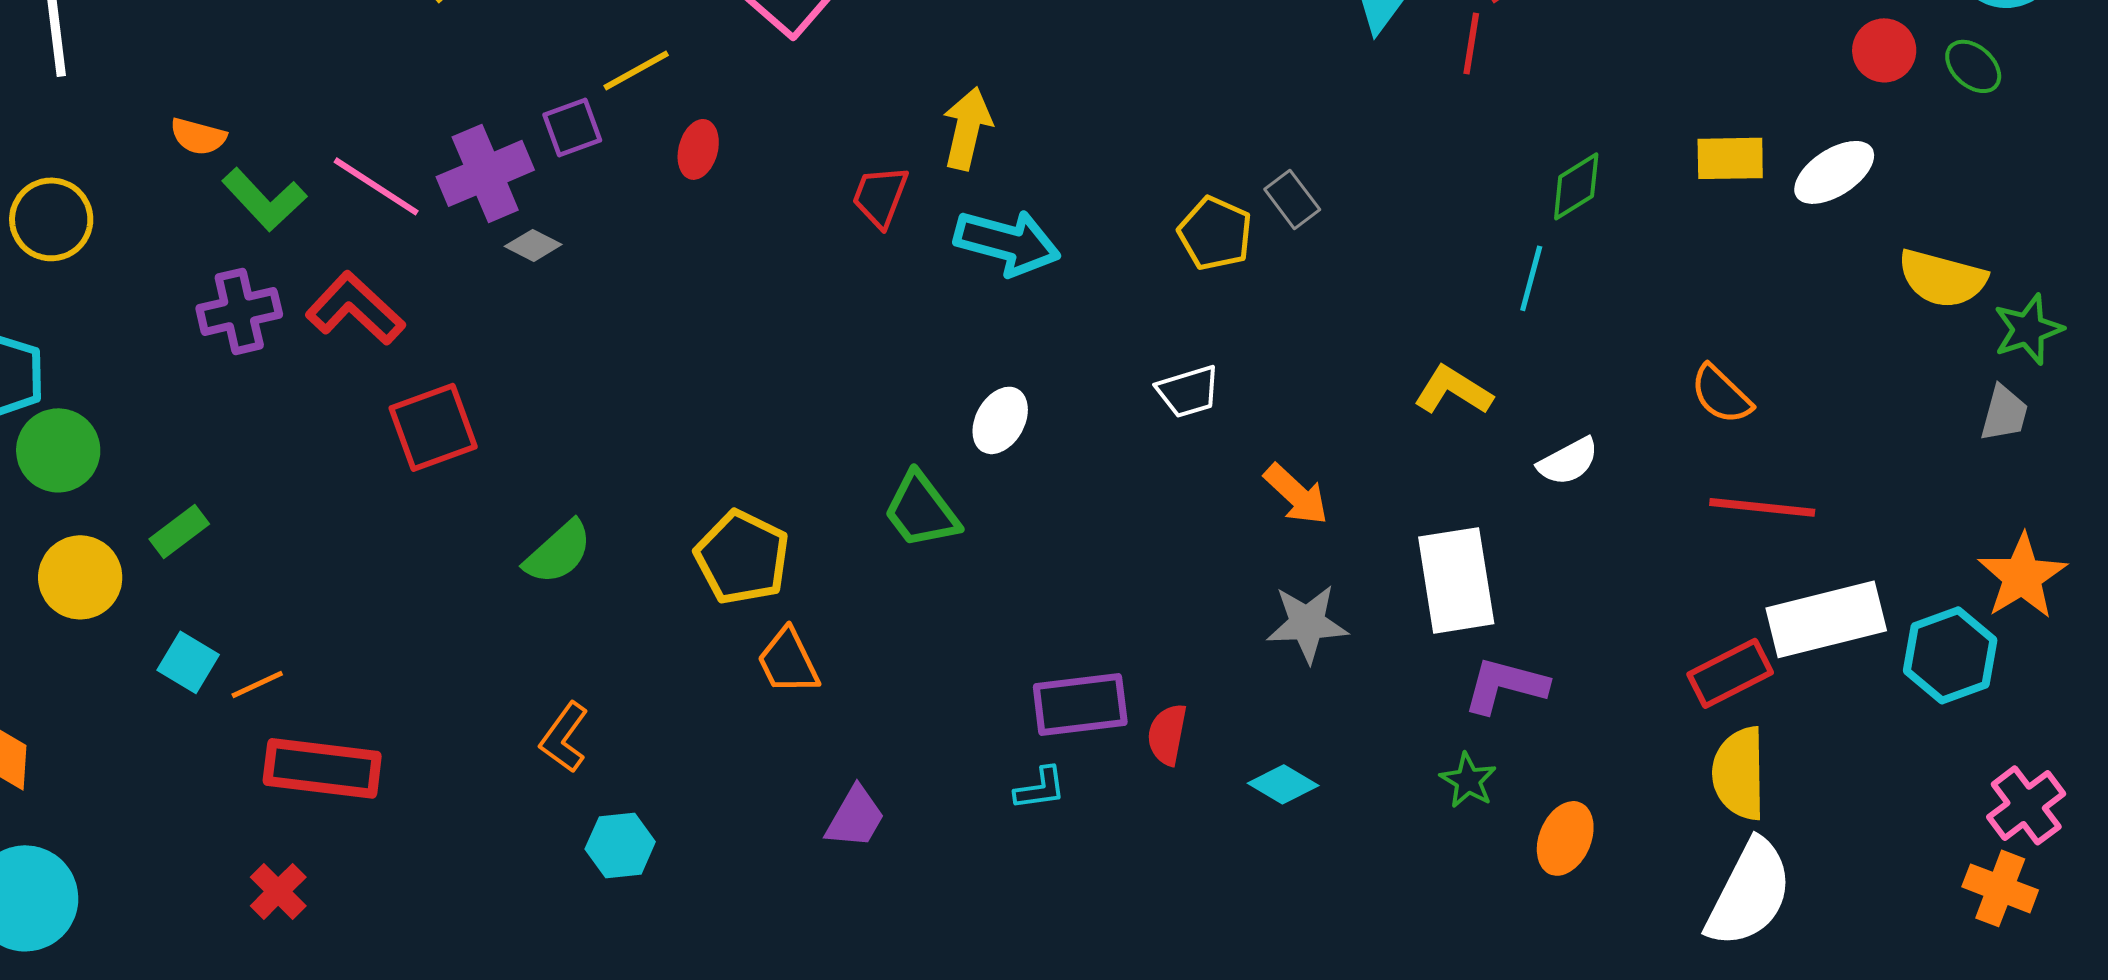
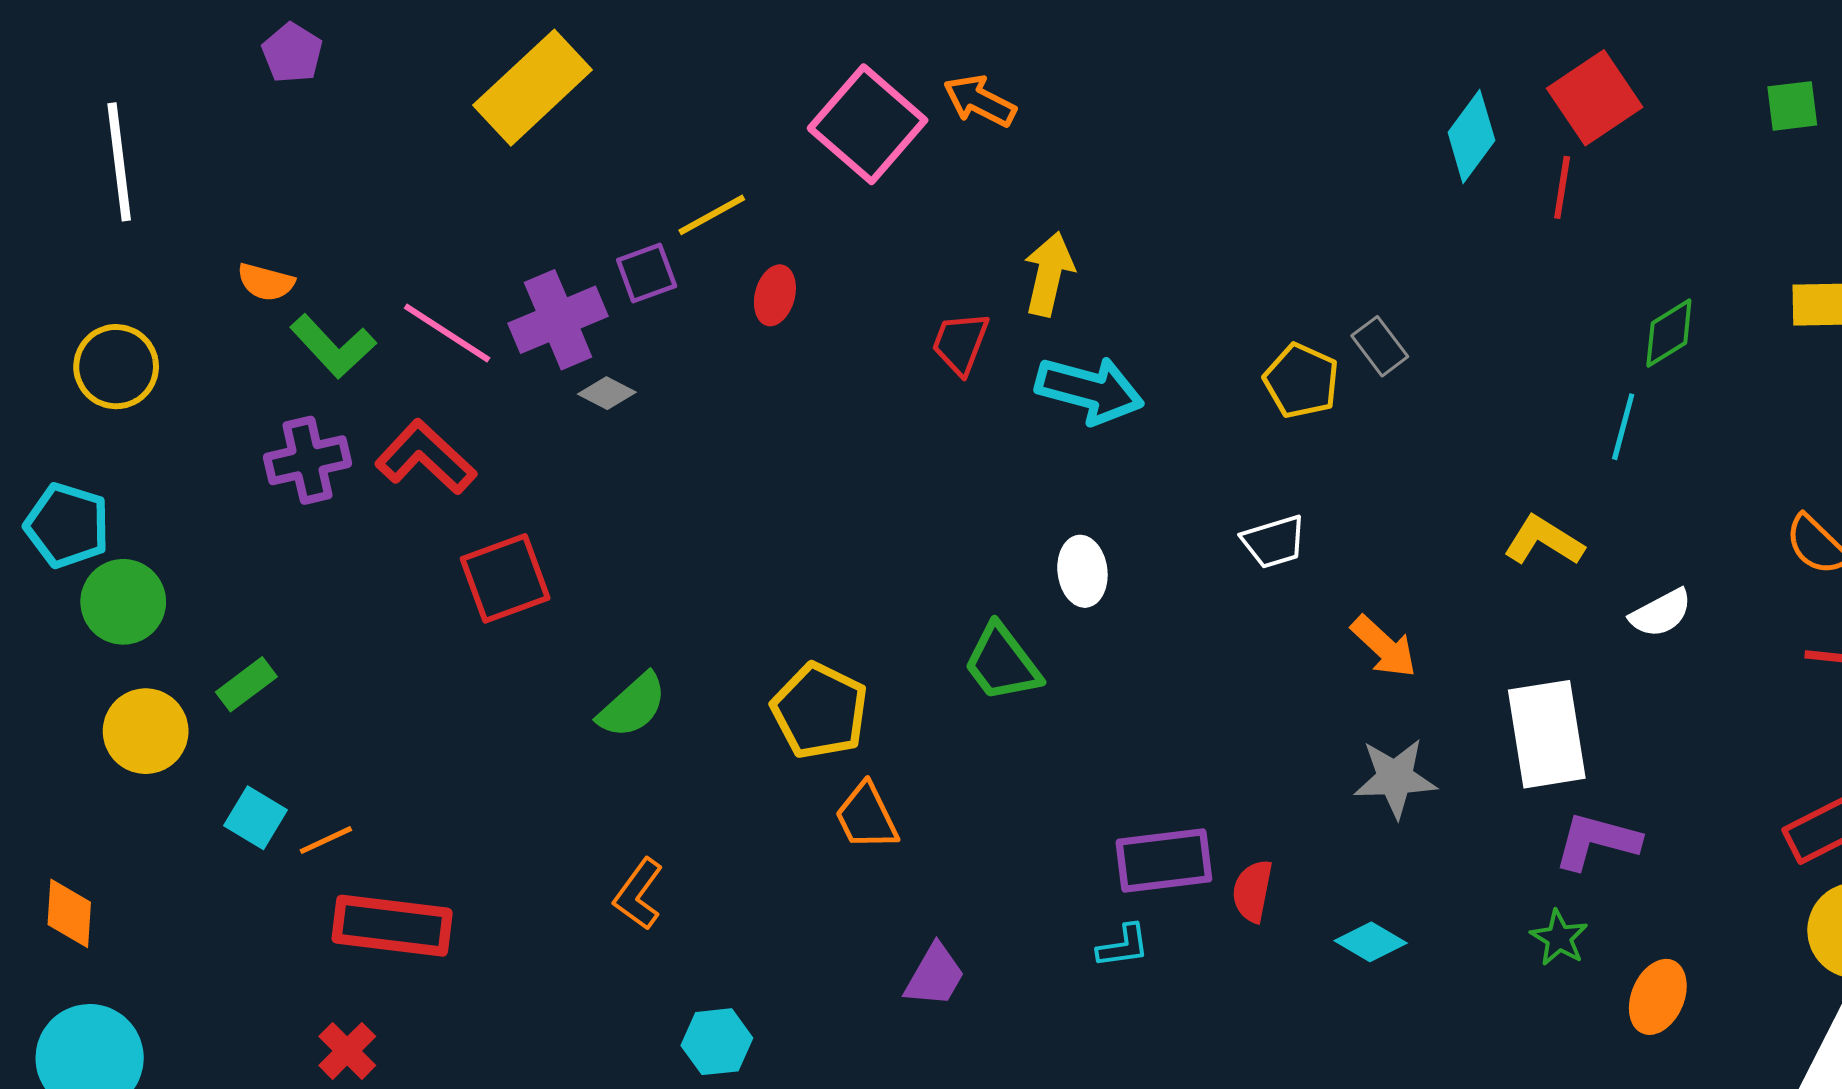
white ellipse: (1000, 420) -> (1082, 571), turned -36
cyan hexagon: (620, 845) -> (717, 1042), moved

